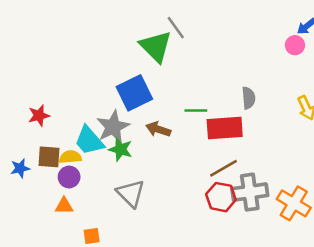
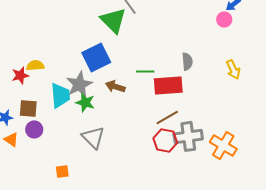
cyan trapezoid: (89, 141) -> (60, 95), turned -144
yellow semicircle: (70, 157) -> (35, 65), moved
purple circle: (69, 177) -> (34, 129), moved
orange triangle: (64, 206) -> (11, 139), moved, turned 35

